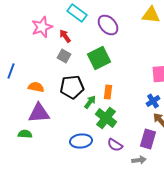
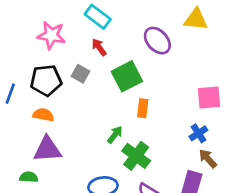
purple ellipse: (108, 25) -> (157, 41), moved
pink star: (42, 27) -> (51, 35), turned 30
red arrow: (65, 36) -> (99, 47), moved
black pentagon: (72, 87) -> (46, 80), moved
orange rectangle: (108, 92) -> (143, 108), moved

